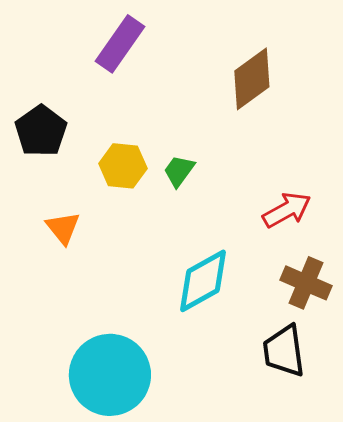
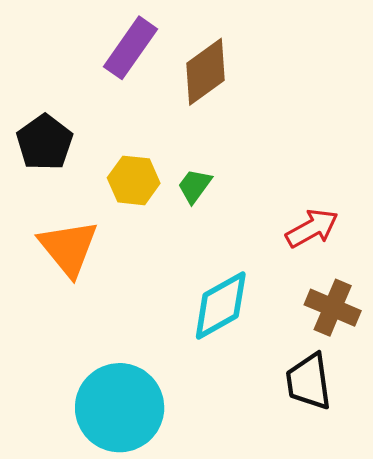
brown diamond: (252, 79) -> (205, 72), moved
orange triangle: (63, 228) -> (68, 248), size x1.6

